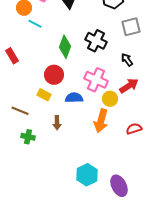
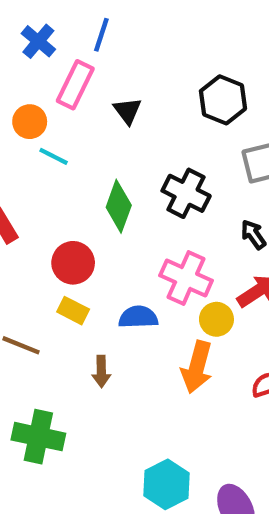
red circle: (54, 75) -> (73, 263), moved
green cross: (28, 137) -> (38, 437), moved, size x1.6

